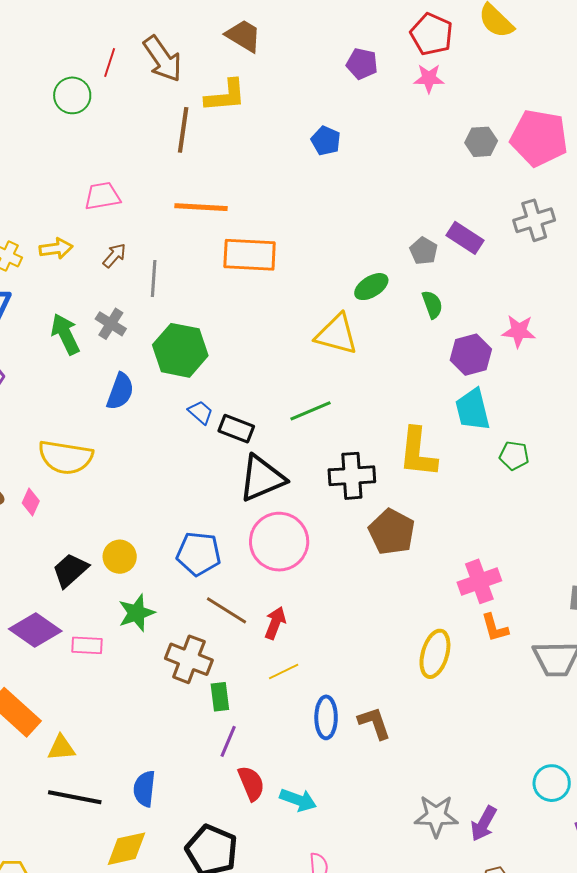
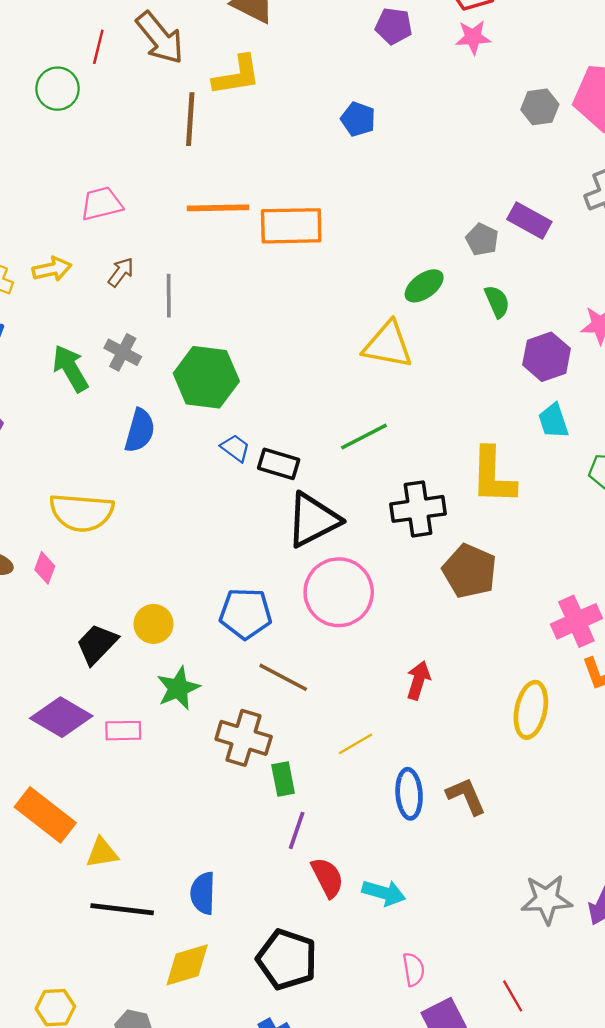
orange rectangle: (250, 255) -> (291, 226), moved
cyan trapezoid: (473, 410) -> (553, 421), size x0.7
red arrow: (275, 623) -> (418, 680), moved

